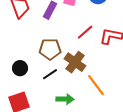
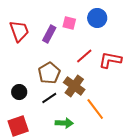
brown pentagon: (50, 49) -> (49, 73), turned -30

